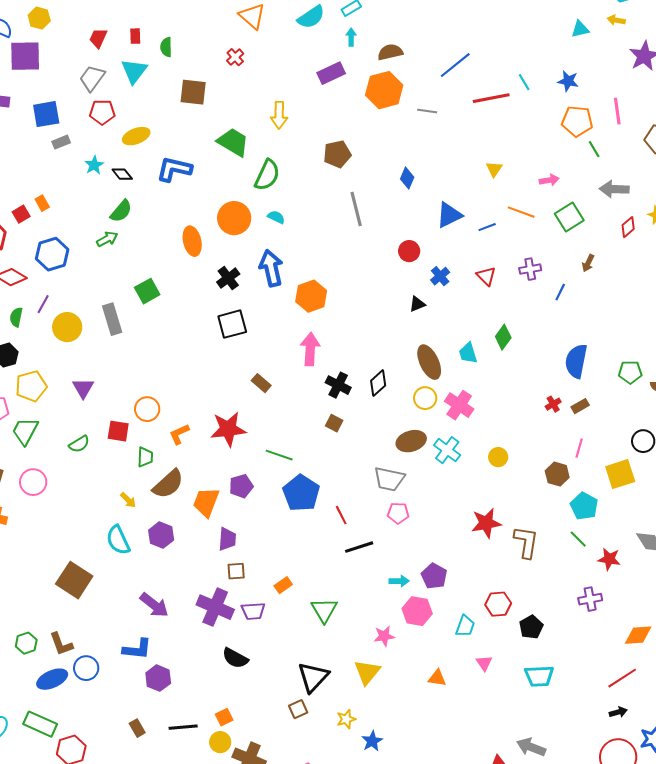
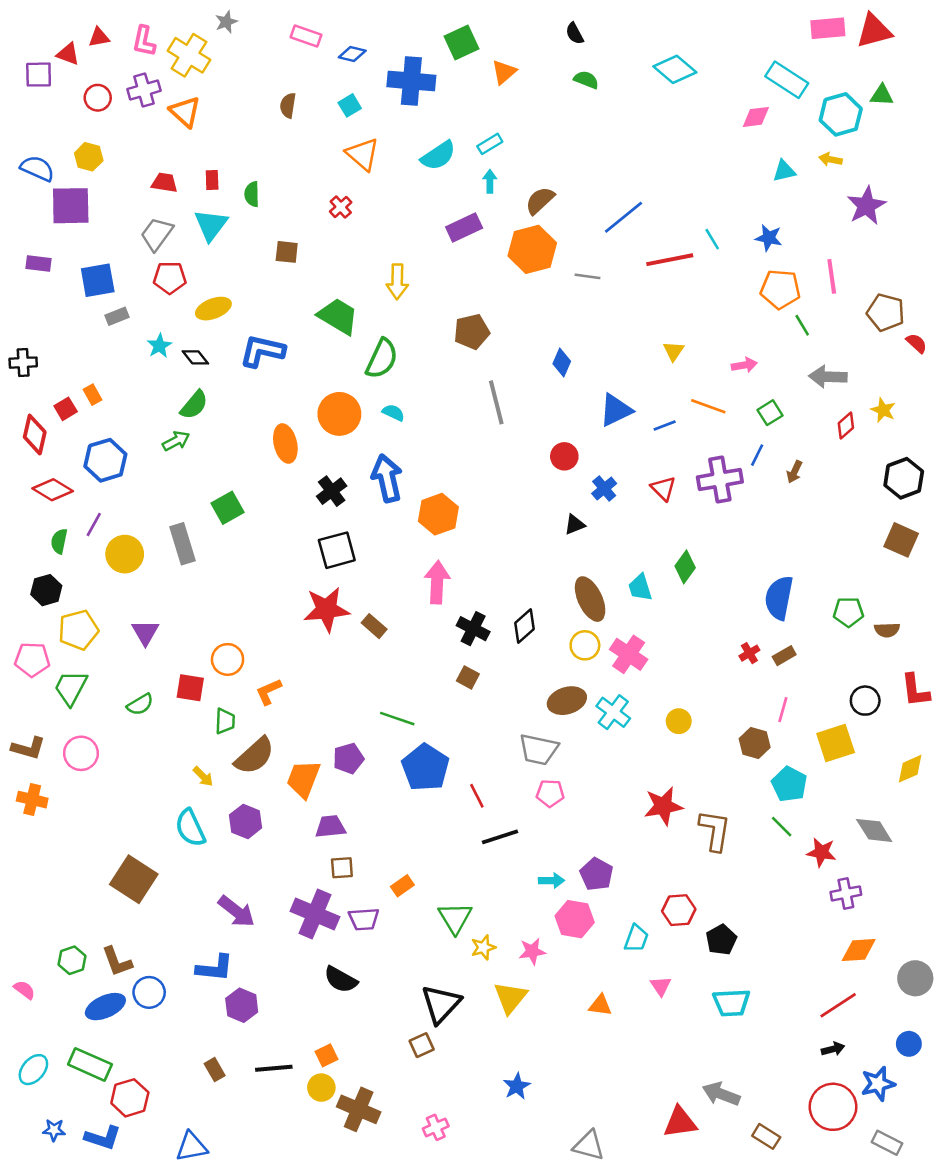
red trapezoid: (98, 38) -> (165, 183), turned 75
brown semicircle: (390, 52) -> (540, 201), turned -30
brown square: (193, 92) -> (287, 252), size x0.7
green square: (569, 217) -> (770, 413), size x0.7
purple cross: (530, 269) -> (720, 479), size x1.6
blue line: (560, 292) -> (757, 455), moved
red star: (228, 429) -> (327, 609), moved
purple trapezoid: (227, 539) -> (330, 827), turned -100
purple cross: (590, 599) -> (846, 893), moved
yellow star: (346, 719) -> (483, 947), moved

